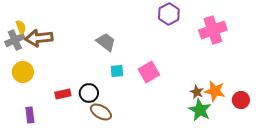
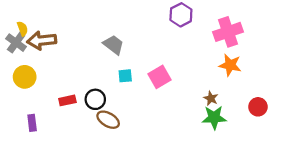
gray cross: (15, 40) -> (16, 43), turned -30
orange star: (215, 91) -> (230, 65), moved
green star: (200, 110) -> (214, 118), turned -30

